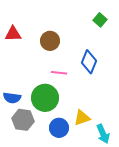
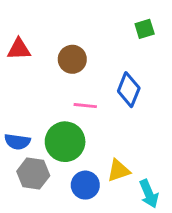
green square: (100, 20) -> (145, 29), turned 32

